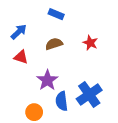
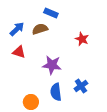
brown semicircle: (54, 44) -> (40, 29), moved
purple star: (47, 80) -> (52, 65), moved, turned -30
blue cross: (89, 95) -> (81, 86), size x0.6

